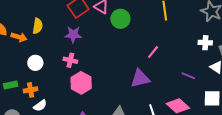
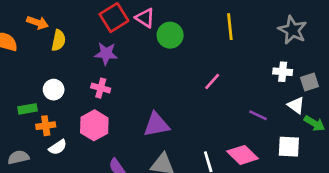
orange arrow: (19, 37) -> (37, 23), moved
purple triangle: (140, 78) -> (156, 125), moved
pink hexagon: (81, 83) -> (94, 125), moved
green rectangle: (11, 85) -> (28, 109), moved

